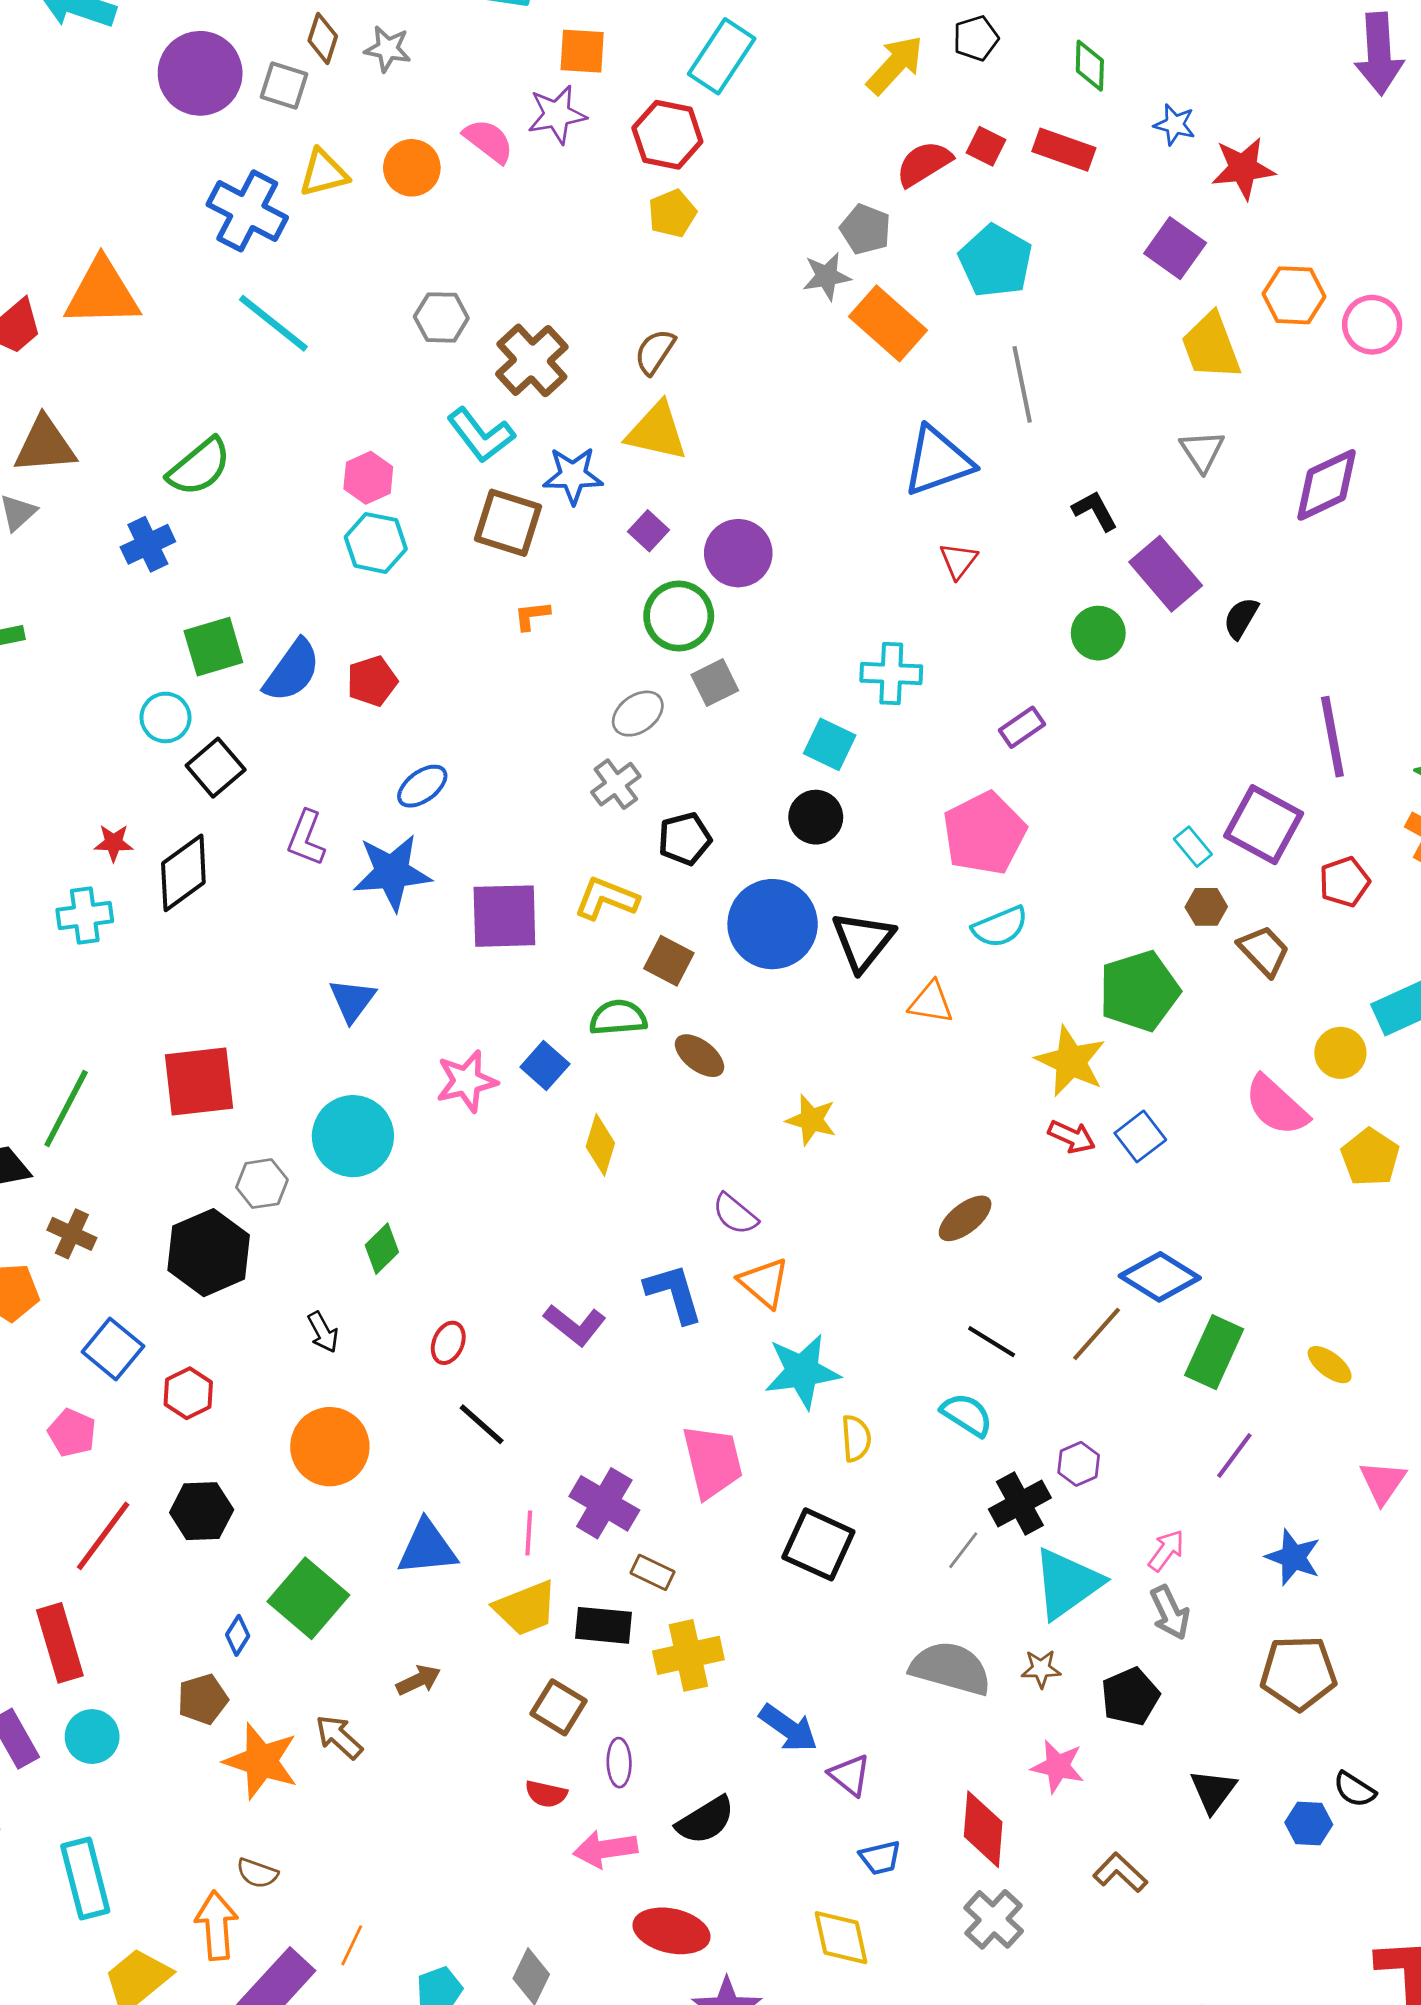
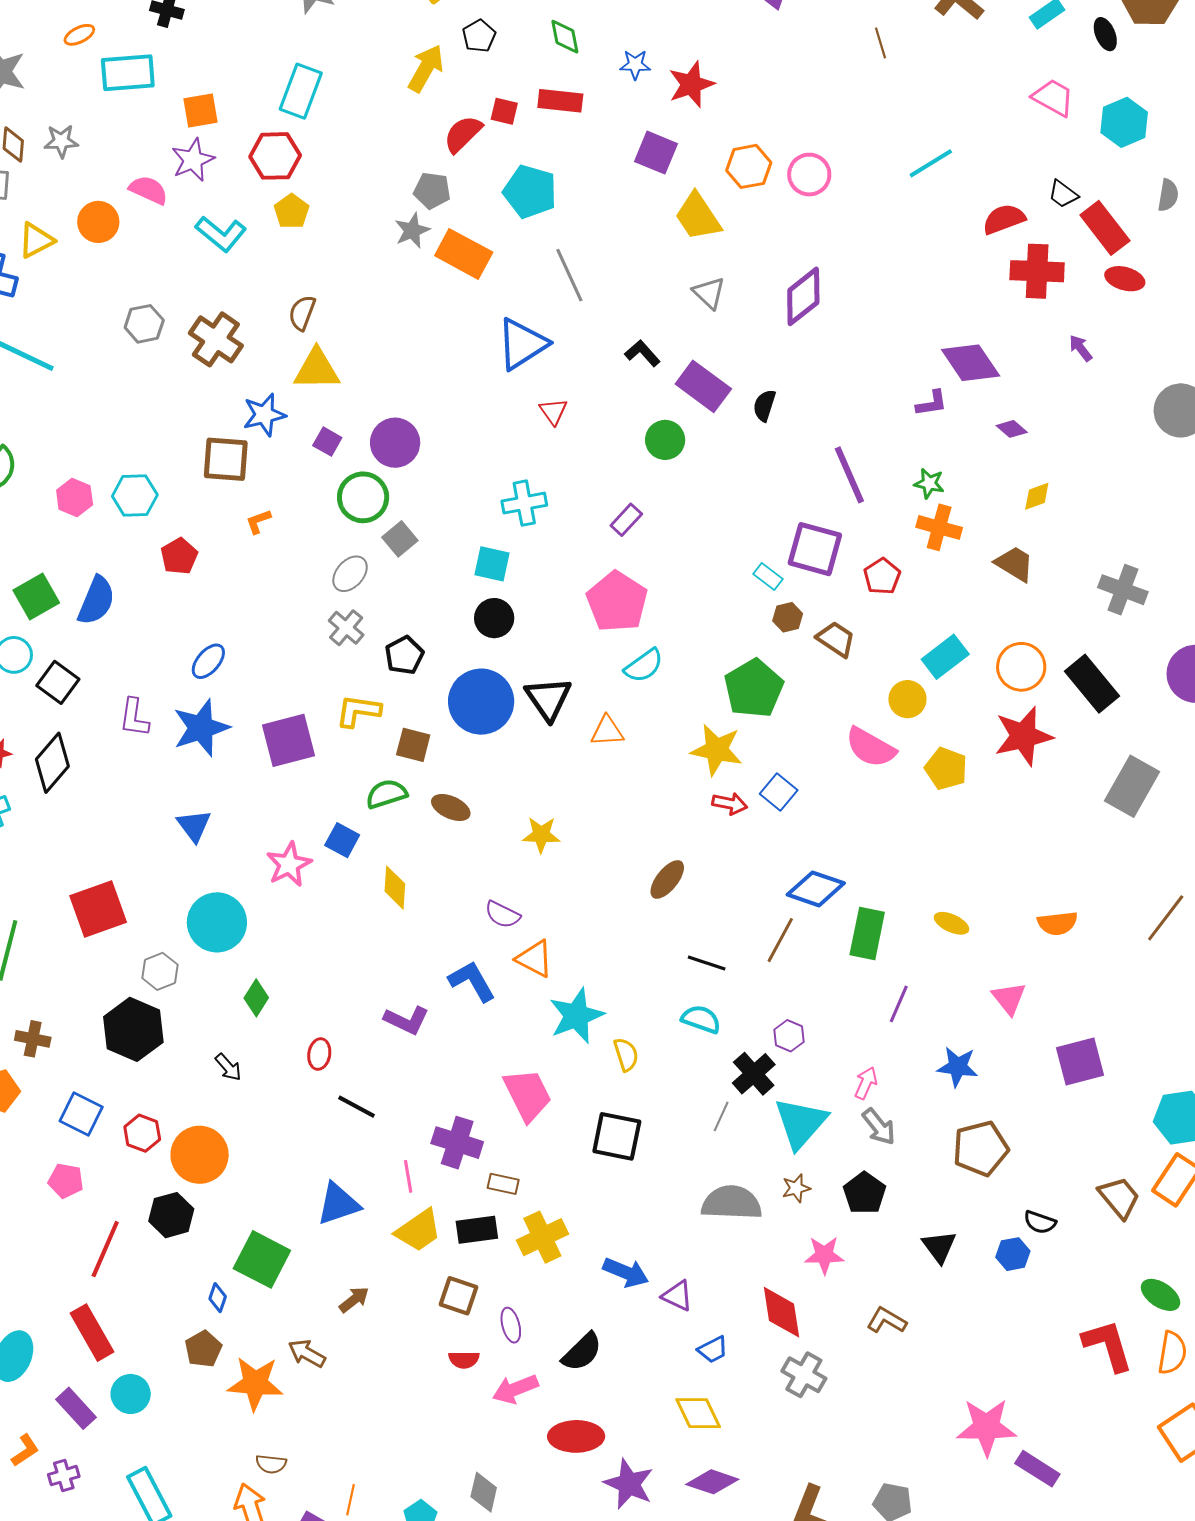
cyan L-shape: (481, 435) -> (221, 234), moved
pink hexagon: (368, 478) -> (75, 498), moved
red pentagon: (372, 681) -> (179, 556), moved
orange circle: (330, 1447) -> (200, 1155), moved

